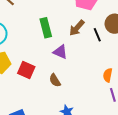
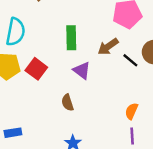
black line: (97, 35) -> (130, 60), turned -40
red square: (26, 70) -> (36, 69), moved

